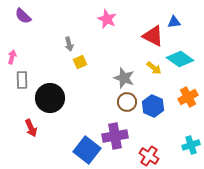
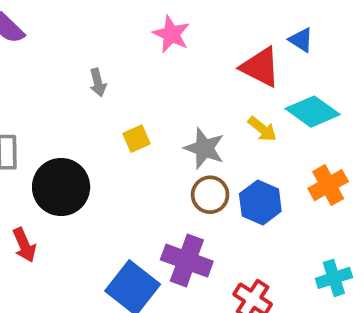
blue triangle: (174, 22) -> (301, 40), turned 40
yellow square: (80, 62) -> (137, 139), moved
purple cross: (115, 136) -> (187, 261), turned 30

